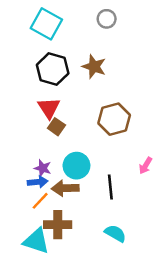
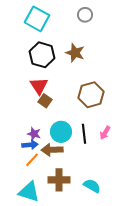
pink arrow: (145, 166) -> (105, 133), moved
black line: (110, 187) -> (84, 134), moved
brown cross: (58, 225) -> (59, 180), moved

